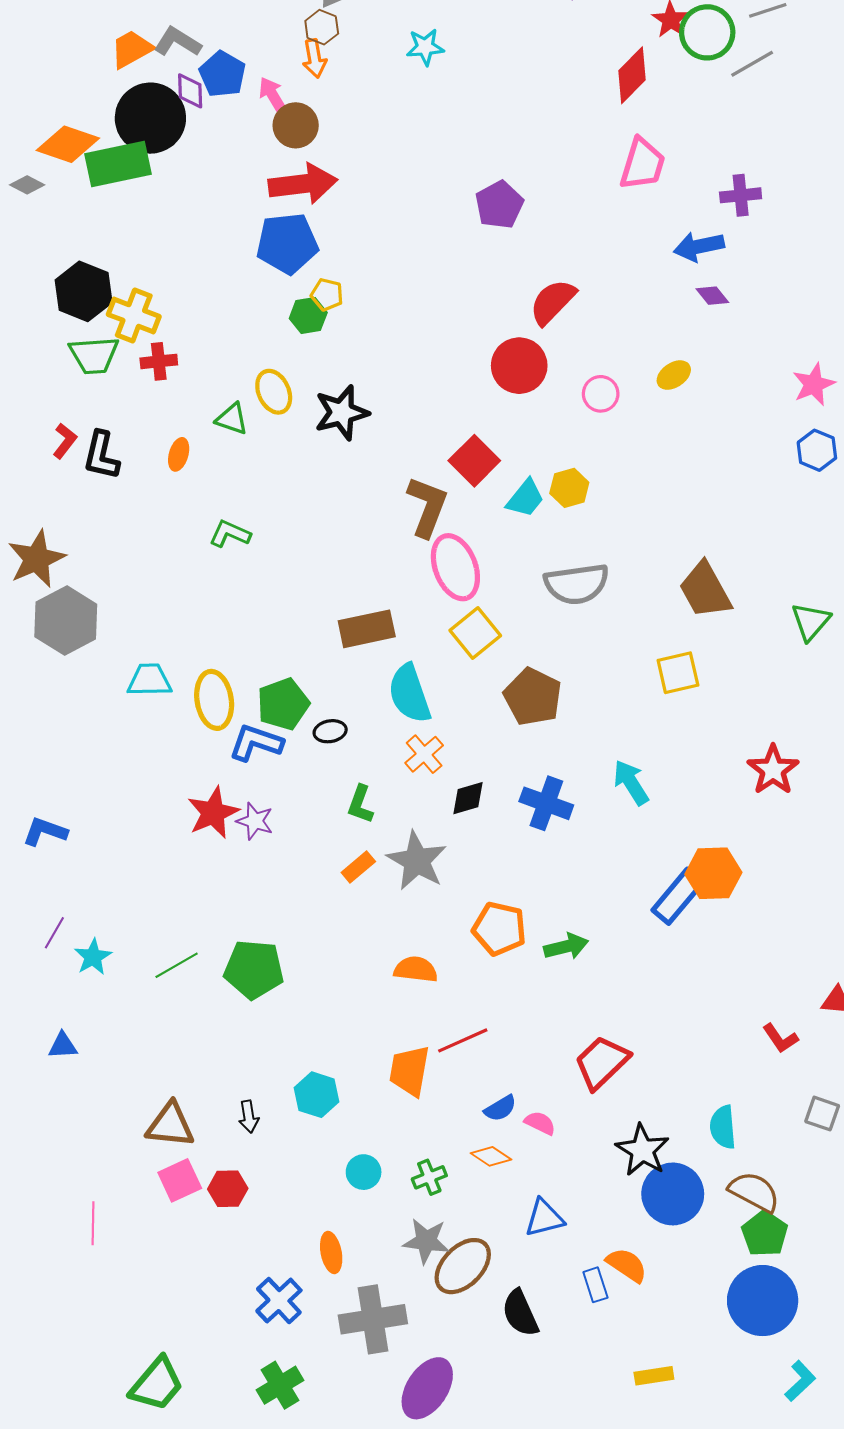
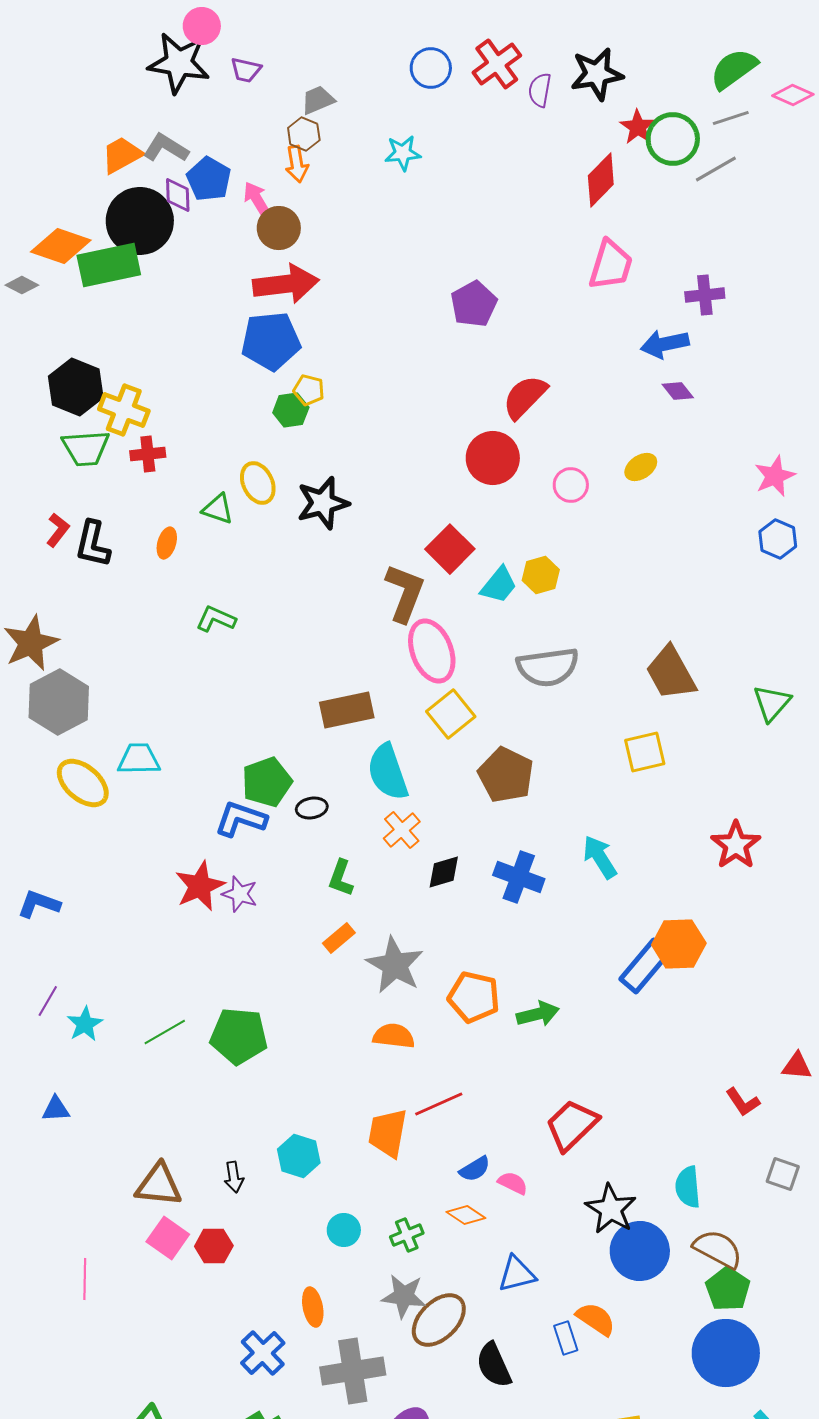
yellow ellipse: (214, 700) -> (83, 783), moved, turned -40
gray star: (417, 861) -> (395, 965), moved
pink square: (180, 1180) -> (168, 1238), turned -30

